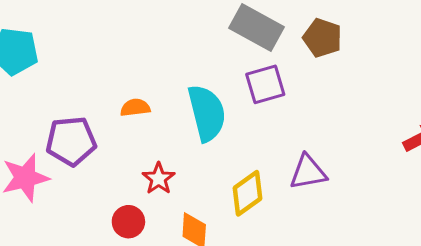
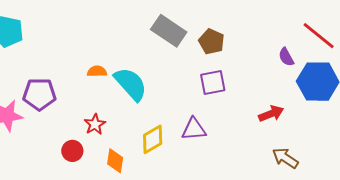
purple square: (265, 84) -> (213, 83), moved
orange semicircle: (135, 108) -> (97, 71), moved
cyan semicircle: (207, 113) -> (131, 84), turned -33

